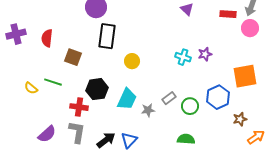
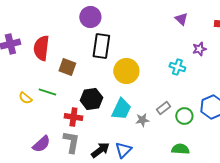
red semicircle: (47, 38) -> (41, 48), size x1.4
purple star: (205, 54) -> (199, 49), moved
yellow circle: (132, 61) -> (126, 71), size x1.6

